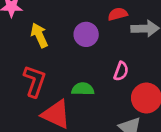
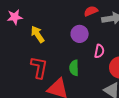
purple circle: (86, 34) -> (80, 34), moved
green semicircle: (83, 89) -> (74, 68), turned -84

